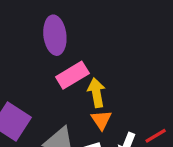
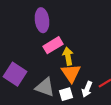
orange triangle: (101, 120) -> (71, 73), size x1.5

